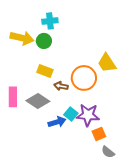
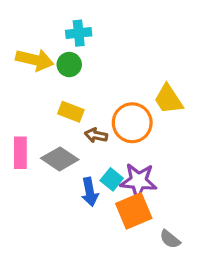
blue arrow: (57, 122) -> (90, 192), turned 96
orange square: (99, 134) -> (134, 211), moved, size x1.6

